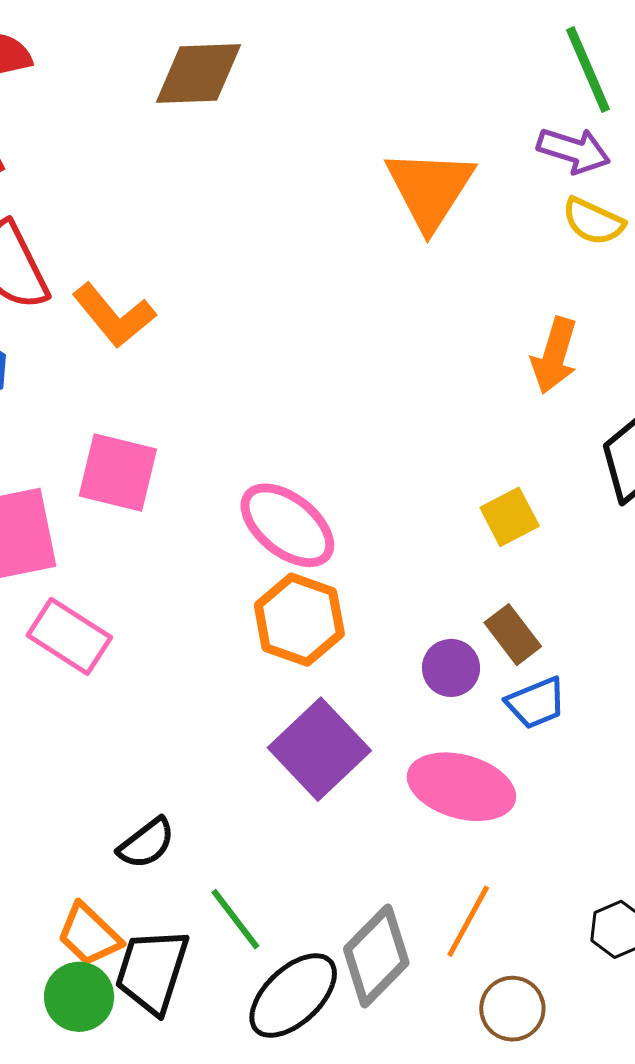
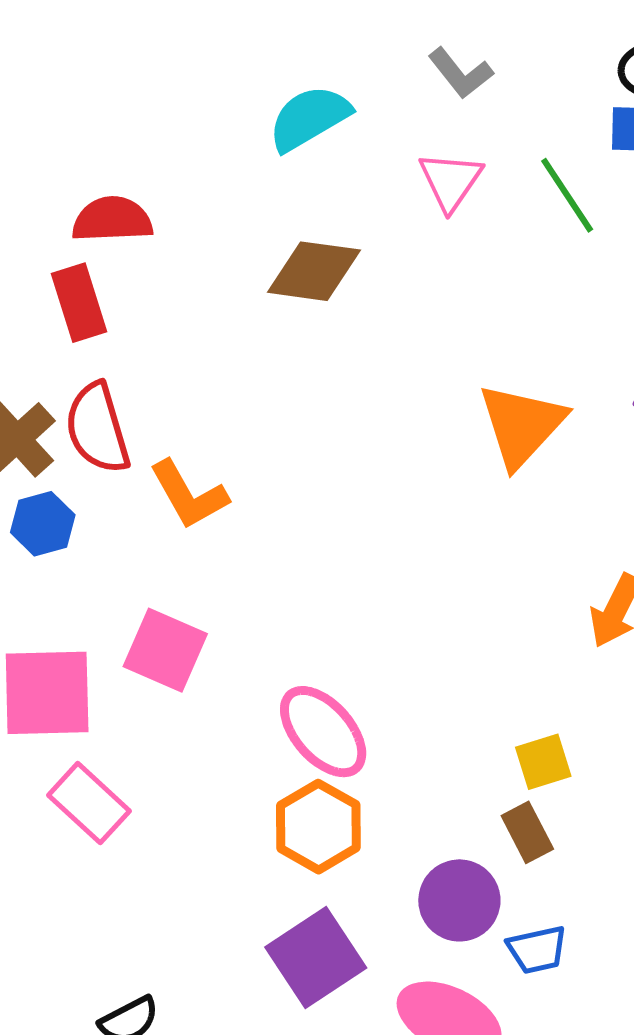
brown rectangle: (513, 635) -> (527, 832), moved
purple circle: (451, 668) -> (459, 900), size x1.4

